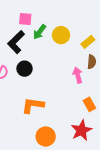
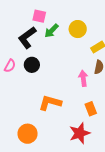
yellow circle: (61, 35) -> (78, 29), moved
orange L-shape: (33, 105) -> (50, 103), moved
orange circle: (46, 137) -> (28, 134), moved

